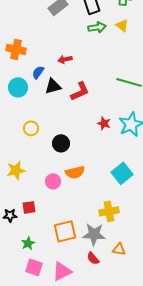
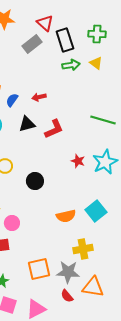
blue semicircle: (38, 72) -> (12, 100), moved
orange semicircle: (75, 172) -> (66, 216), moved
pink circle: (53, 181) -> (12, 223), moved
orange triangle: (119, 249) -> (93, 287), size x1.6

